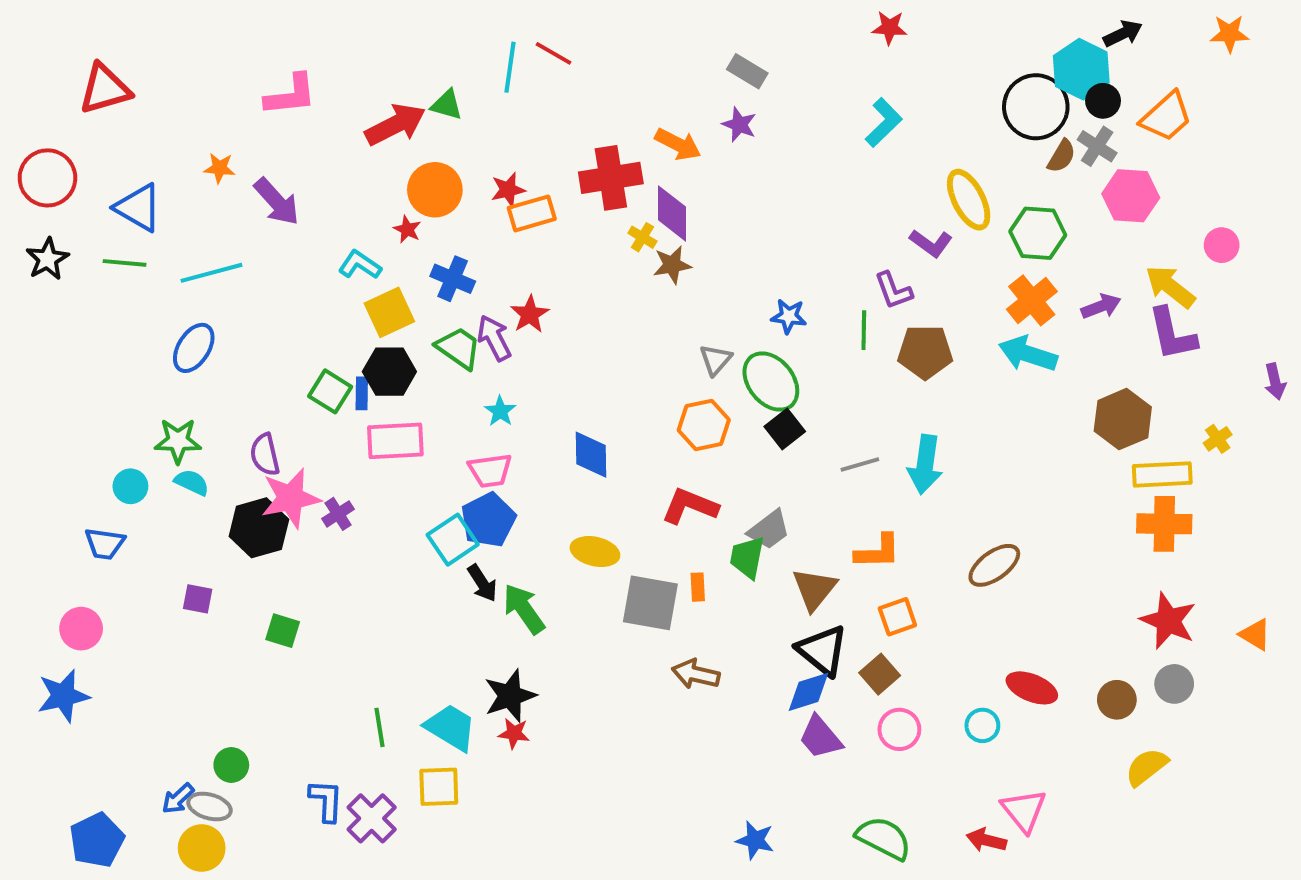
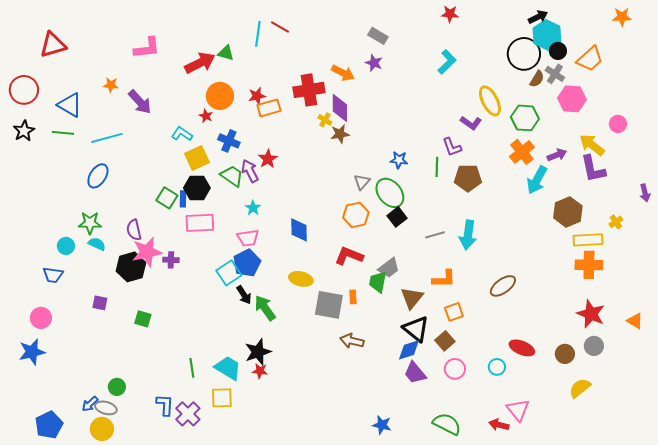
black arrow: (1123, 34) -> (538, 17), moved
cyan arrow: (1028, 354) -> (537, 180), moved, turned -80
purple cross: (338, 514) -> (171, 260), turned 35

